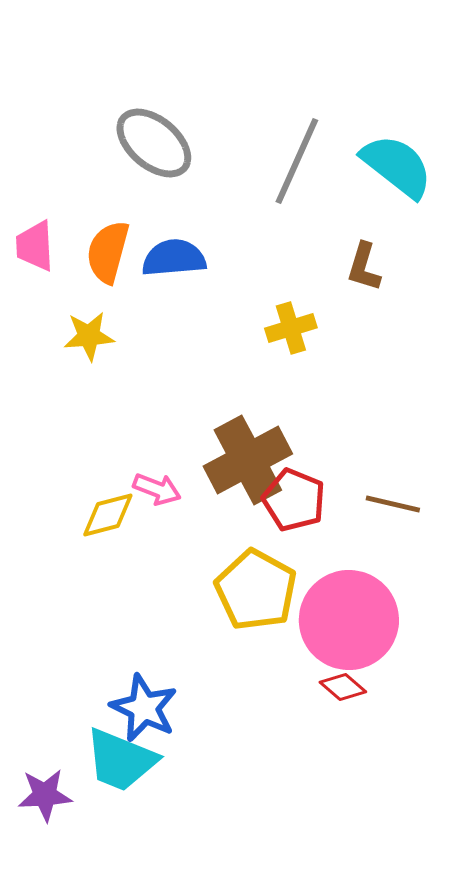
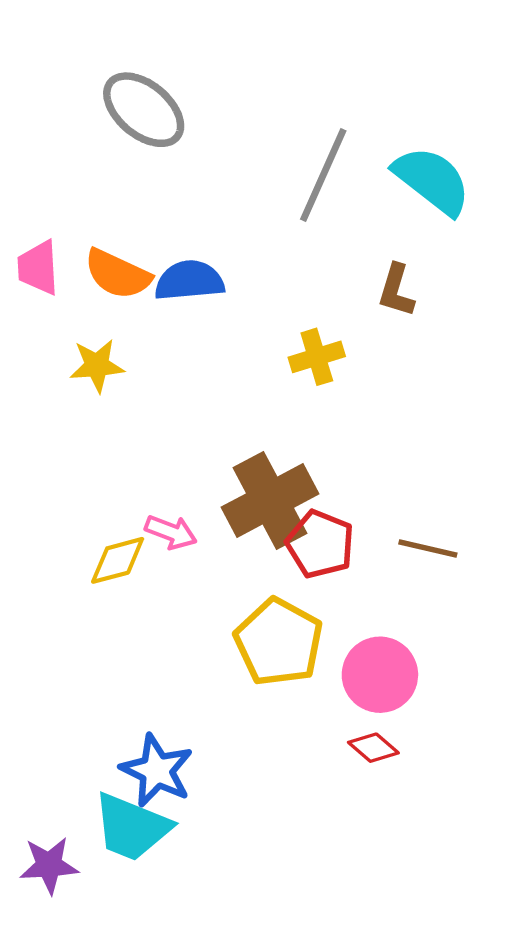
gray ellipse: (154, 143) -> (144, 110), moved
orange semicircle: (108, 252) -> (118, 274), turned -80
pink circle: (349, 620) -> (380, 675), size x0.7

